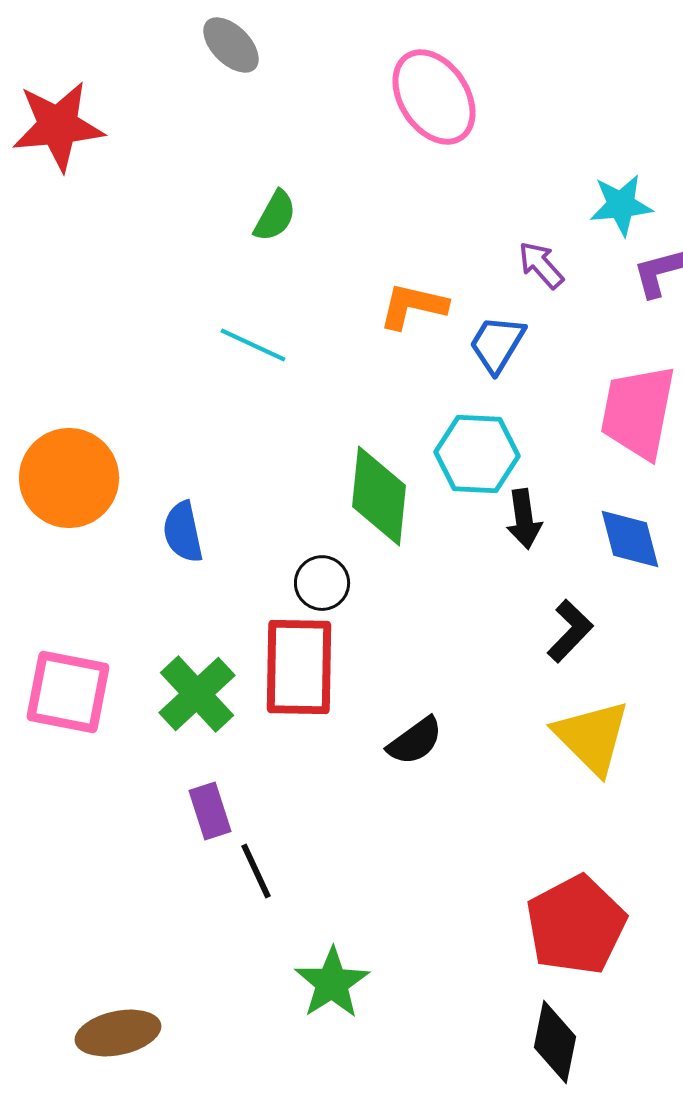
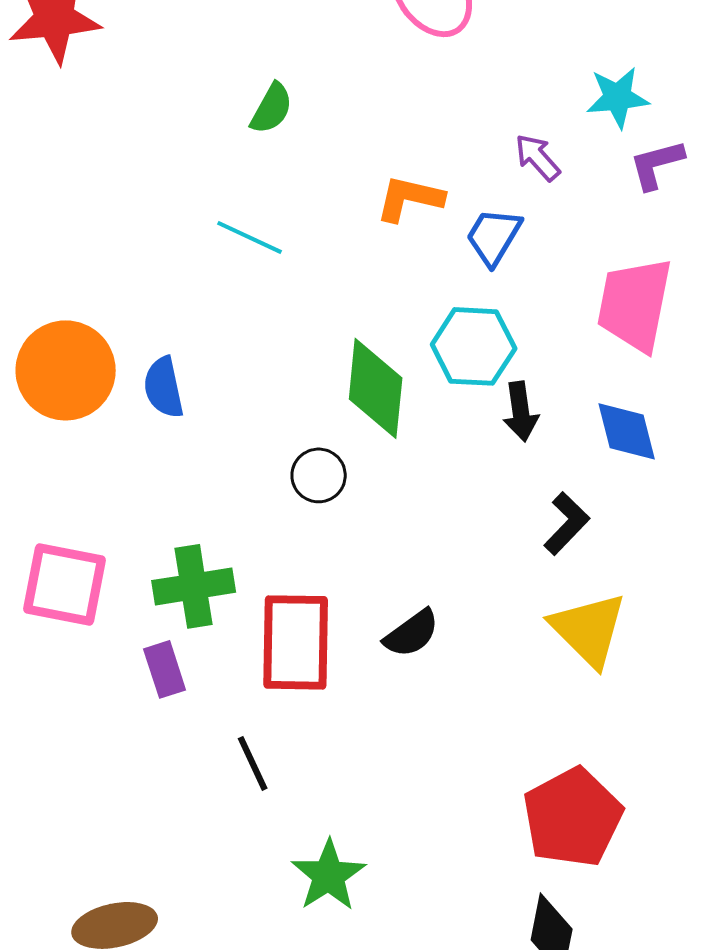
blue semicircle: (183, 532) -> (164, 387), moved
red rectangle: (299, 667) -> (296, 642), moved
green cross: (197, 694) -> (194, 586), turned 34
purple rectangle: (210, 811) -> (165, 669), moved

